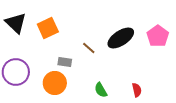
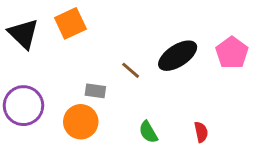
orange square: (48, 28) -> (70, 23), moved

